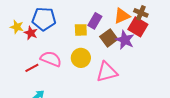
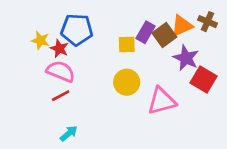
red square: (138, 27) -> (203, 79), moved
brown square: (109, 38) -> (164, 35), moved
pink semicircle: (51, 59) -> (61, 71), moved

